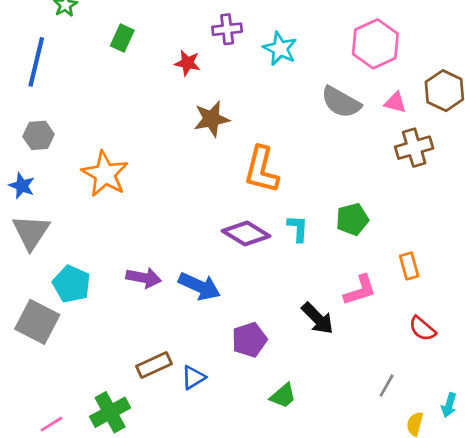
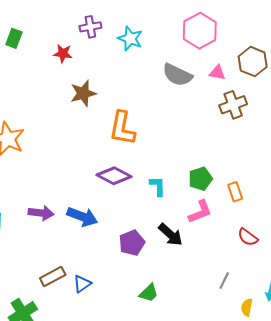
green pentagon: (352, 219) -> (200, 179), moved
cyan L-shape: (298, 228) -> (158, 186), moved
purple pentagon: (249, 340) -> (132, 243), moved

